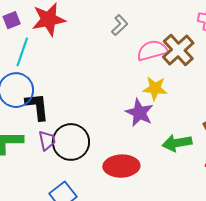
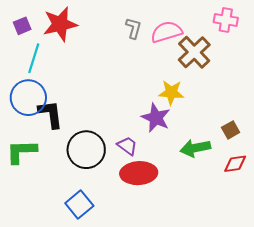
gray L-shape: (120, 25) -> (133, 28), turned -30
pink semicircle: (152, 50) -> (167, 32), moved
purple trapezoid: (47, 140) -> (127, 146), moved, turned -40

